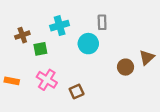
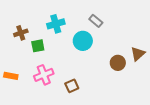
gray rectangle: (102, 22) -> (96, 21), turned -48
pink cross: (47, 80) -> (44, 75), turned 36

